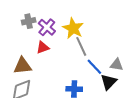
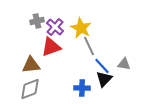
red triangle: (43, 48) -> (51, 47), size x1.5
black triangle: (109, 82) -> (104, 79), moved

